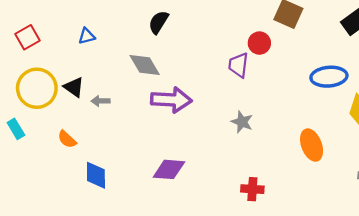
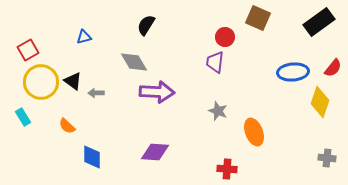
red square: (28, 37) -> (28, 50), moved
red circle: (259, 43) -> (225, 37), moved
orange ellipse: (312, 145) -> (254, 132), moved

